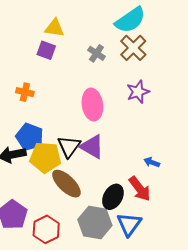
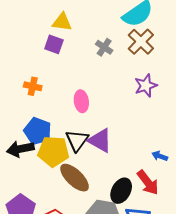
pink ellipse: (92, 105) -> (81, 101), moved, size x0.7

